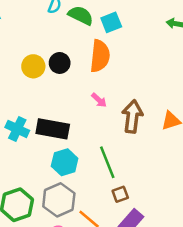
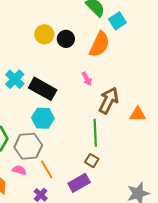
cyan square: (111, 22) -> (117, 21), turned -30
green line: (107, 162) -> (95, 133), moved
brown square: (120, 194) -> (92, 161), moved, turned 32

